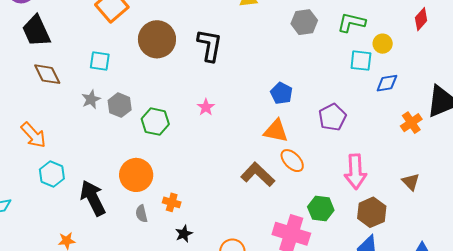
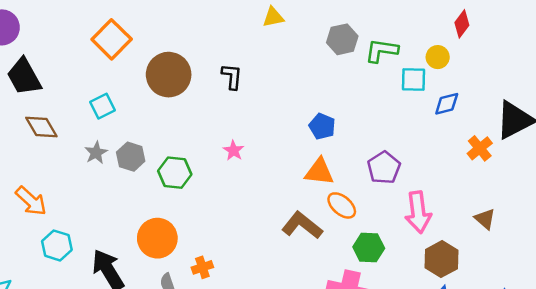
red diamond: (421, 19) -> (462, 24), moved
green L-shape: (351, 23) -> (382, 51), moved
black L-shape: (210, 45) -> (232, 76), size x0.7
cyan square: (100, 61) -> (103, 106), turned -30
purple pentagon: (332, 117) -> (384, 168), moved
orange cross: (172, 202) -> (202, 267), turned -30
green hexagon: (321, 208) -> (369, 248), moved

